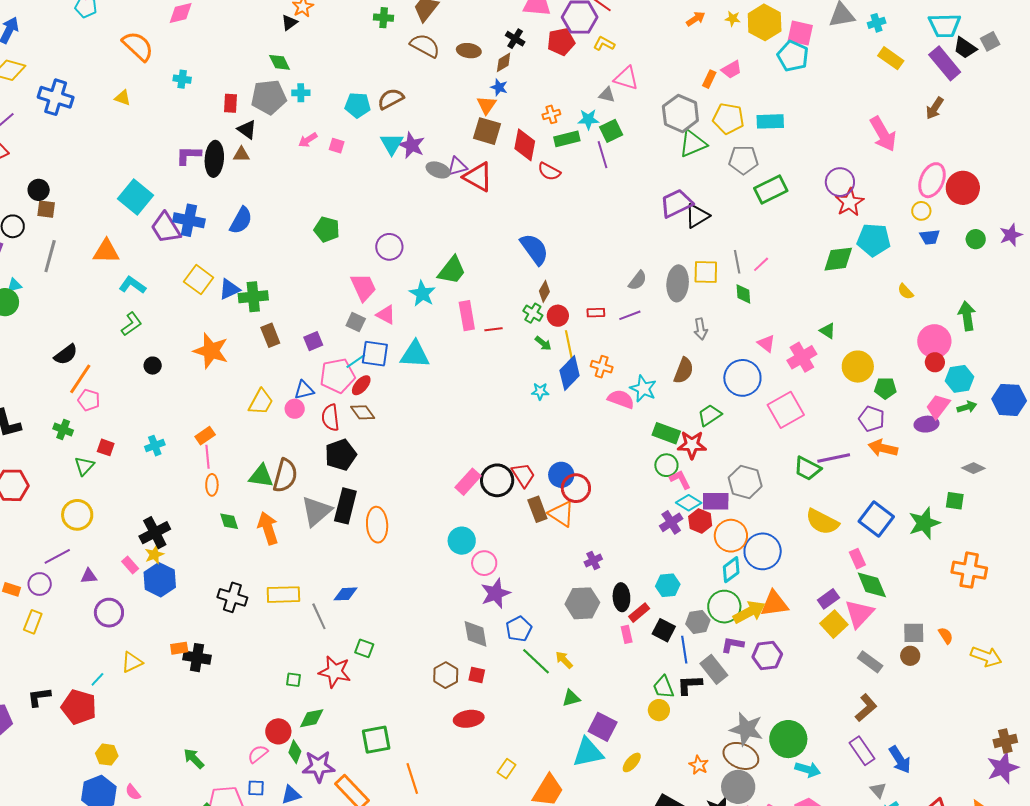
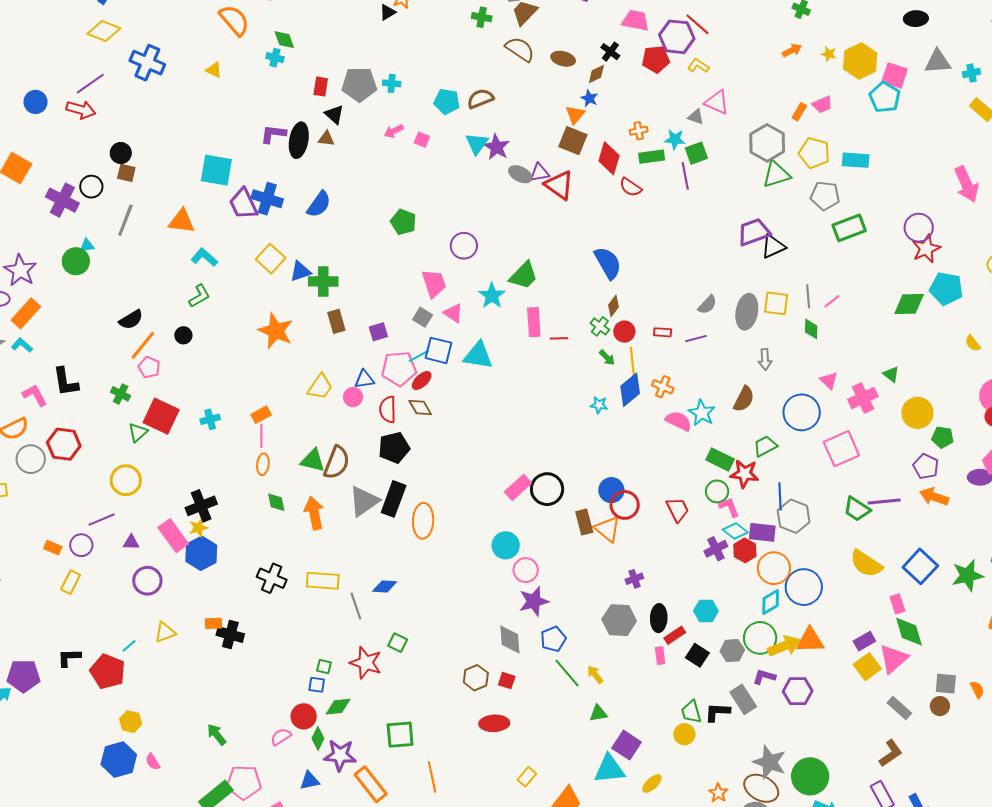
green diamond: (280, 62) -> (284, 40), moved
cyan square: (135, 197) -> (216, 170), turned -36
black circle: (153, 366) -> (183, 335), moved
red square: (106, 447) -> (161, 416), size x2.0
red trapezoid: (523, 475) -> (677, 510), moved
pink rectangle: (130, 565) -> (173, 536), size x1.8
blue line: (684, 650) -> (780, 496), moved
blue square: (256, 788) -> (317, 685), moved

